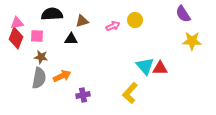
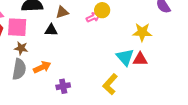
yellow circle: (135, 20) -> (102, 10), moved
pink square: (37, 36) -> (17, 27), size x1.5
yellow star: (192, 41) -> (142, 32), moved

